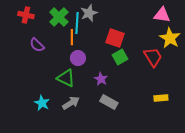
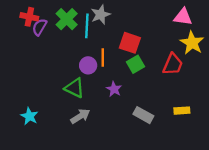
orange line: (72, 37) -> (103, 57), moved
purple semicircle: (37, 45) -> (40, 27), moved, turned 77
red trapezoid: (153, 57) -> (173, 64), turned 55
gray rectangle: (109, 102) -> (143, 115), moved
cyan star: (42, 103) -> (29, 116), moved

